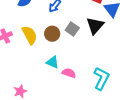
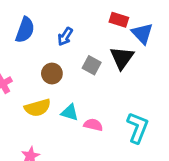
brown circle: (52, 34) -> (52, 73), moved
yellow semicircle: (30, 35) -> (38, 108), moved, turned 108

